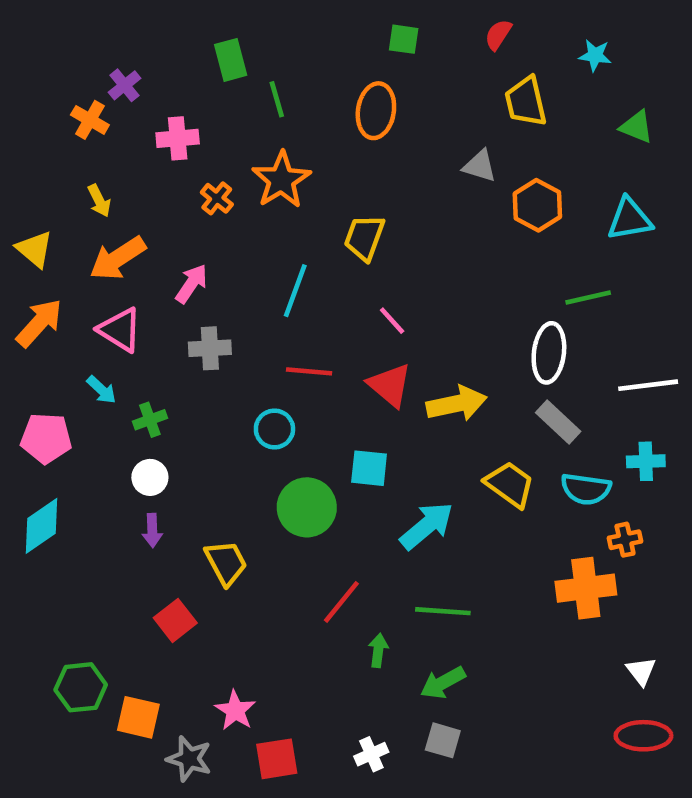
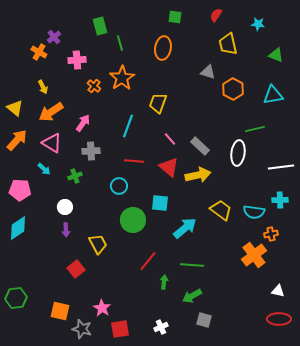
green cross: (150, 420) -> (75, 176), moved
gray rectangle: (558, 422) -> (200, 146), moved
orange cross: (586, 588) -> (254, 255), turned -30
white triangle: (641, 671) -> (278, 291), turned -40
green hexagon: (81, 687) -> (16, 298), moved
gray square: (443, 740) -> (204, 320), moved

